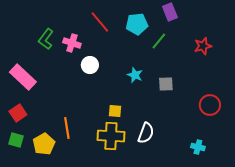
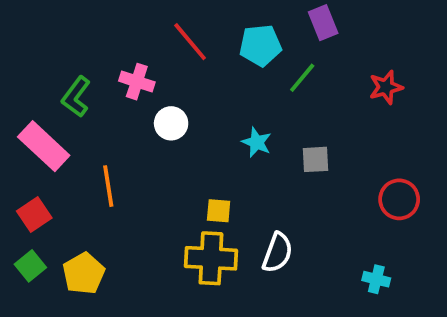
green L-shape: (46, 39) -> (76, 97), moved
orange line: (67, 128) -> (108, 186), moved
green square: (16, 140) -> (30, 266), turned 35

